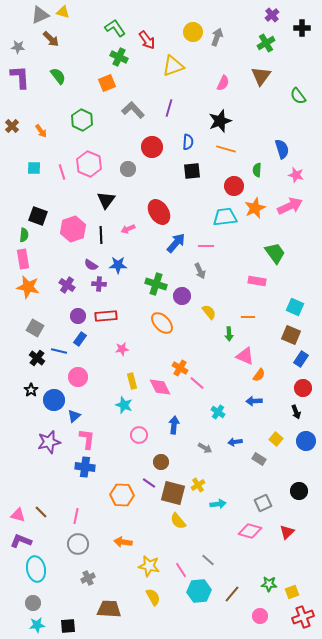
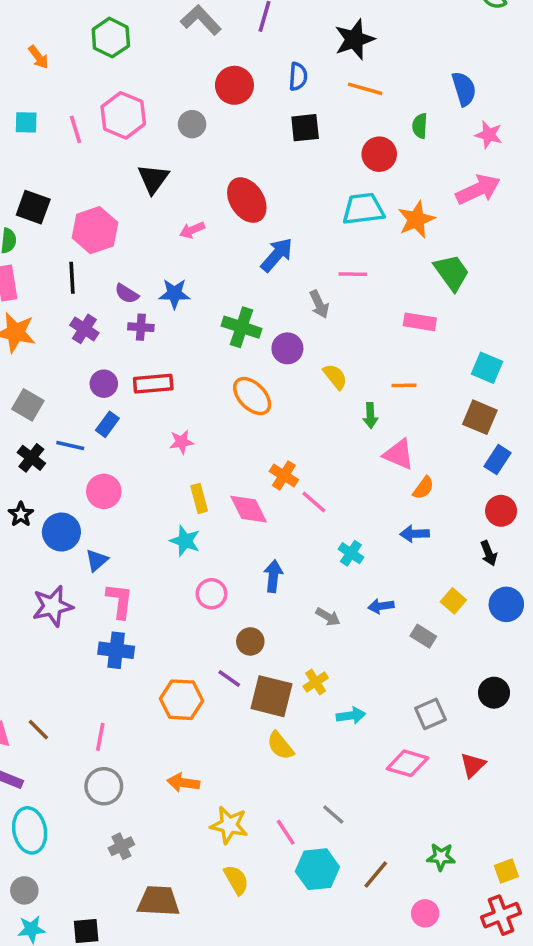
orange star: (255, 208) -> (416, 219), moved
black line: (101, 235) -> (72, 278), moved
pink line: (206, 246) -> (353, 274), moved
yellow square: (292, 592) -> (506, 871), moved

